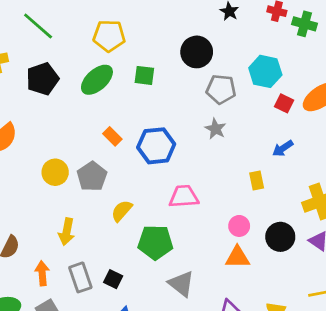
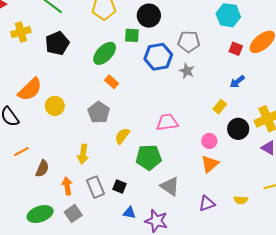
black circle: (197, 52) -> (149, 16), moved
cyan hexagon: (265, 71) -> (228, 15), moved
green ellipse: (97, 80) -> (105, 53), moved
blue hexagon: (156, 146) -> (158, 57), moved
yellow circle: (55, 172) -> (55, 106), moved
yellow rectangle: (257, 181) -> (220, 107), turned 56
black circle: (280, 237) -> (238, 129), moved
orange triangle: (237, 257) -> (210, 164), turned -36

